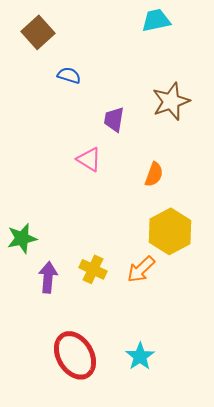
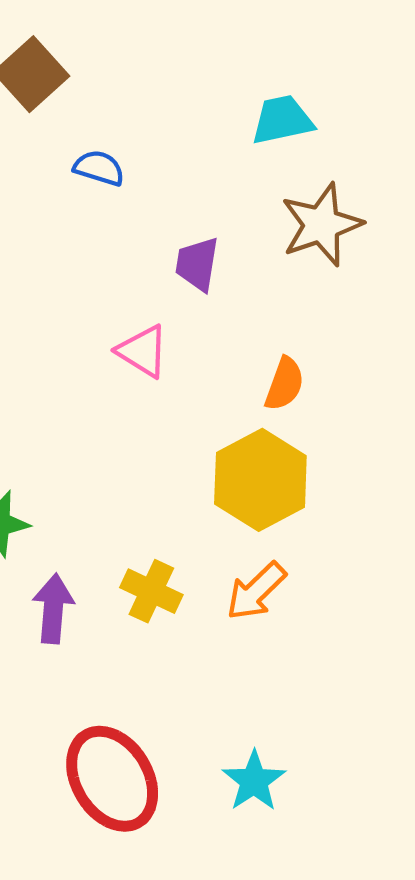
cyan trapezoid: (156, 20) -> (282, 120), moved
yellow hexagon: (170, 231) -> (260, 480), moved

